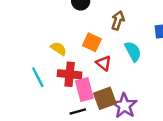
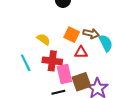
brown arrow: (118, 20) -> (91, 34), moved, turned 84
red triangle: (104, 63) -> (81, 52), turned -40

